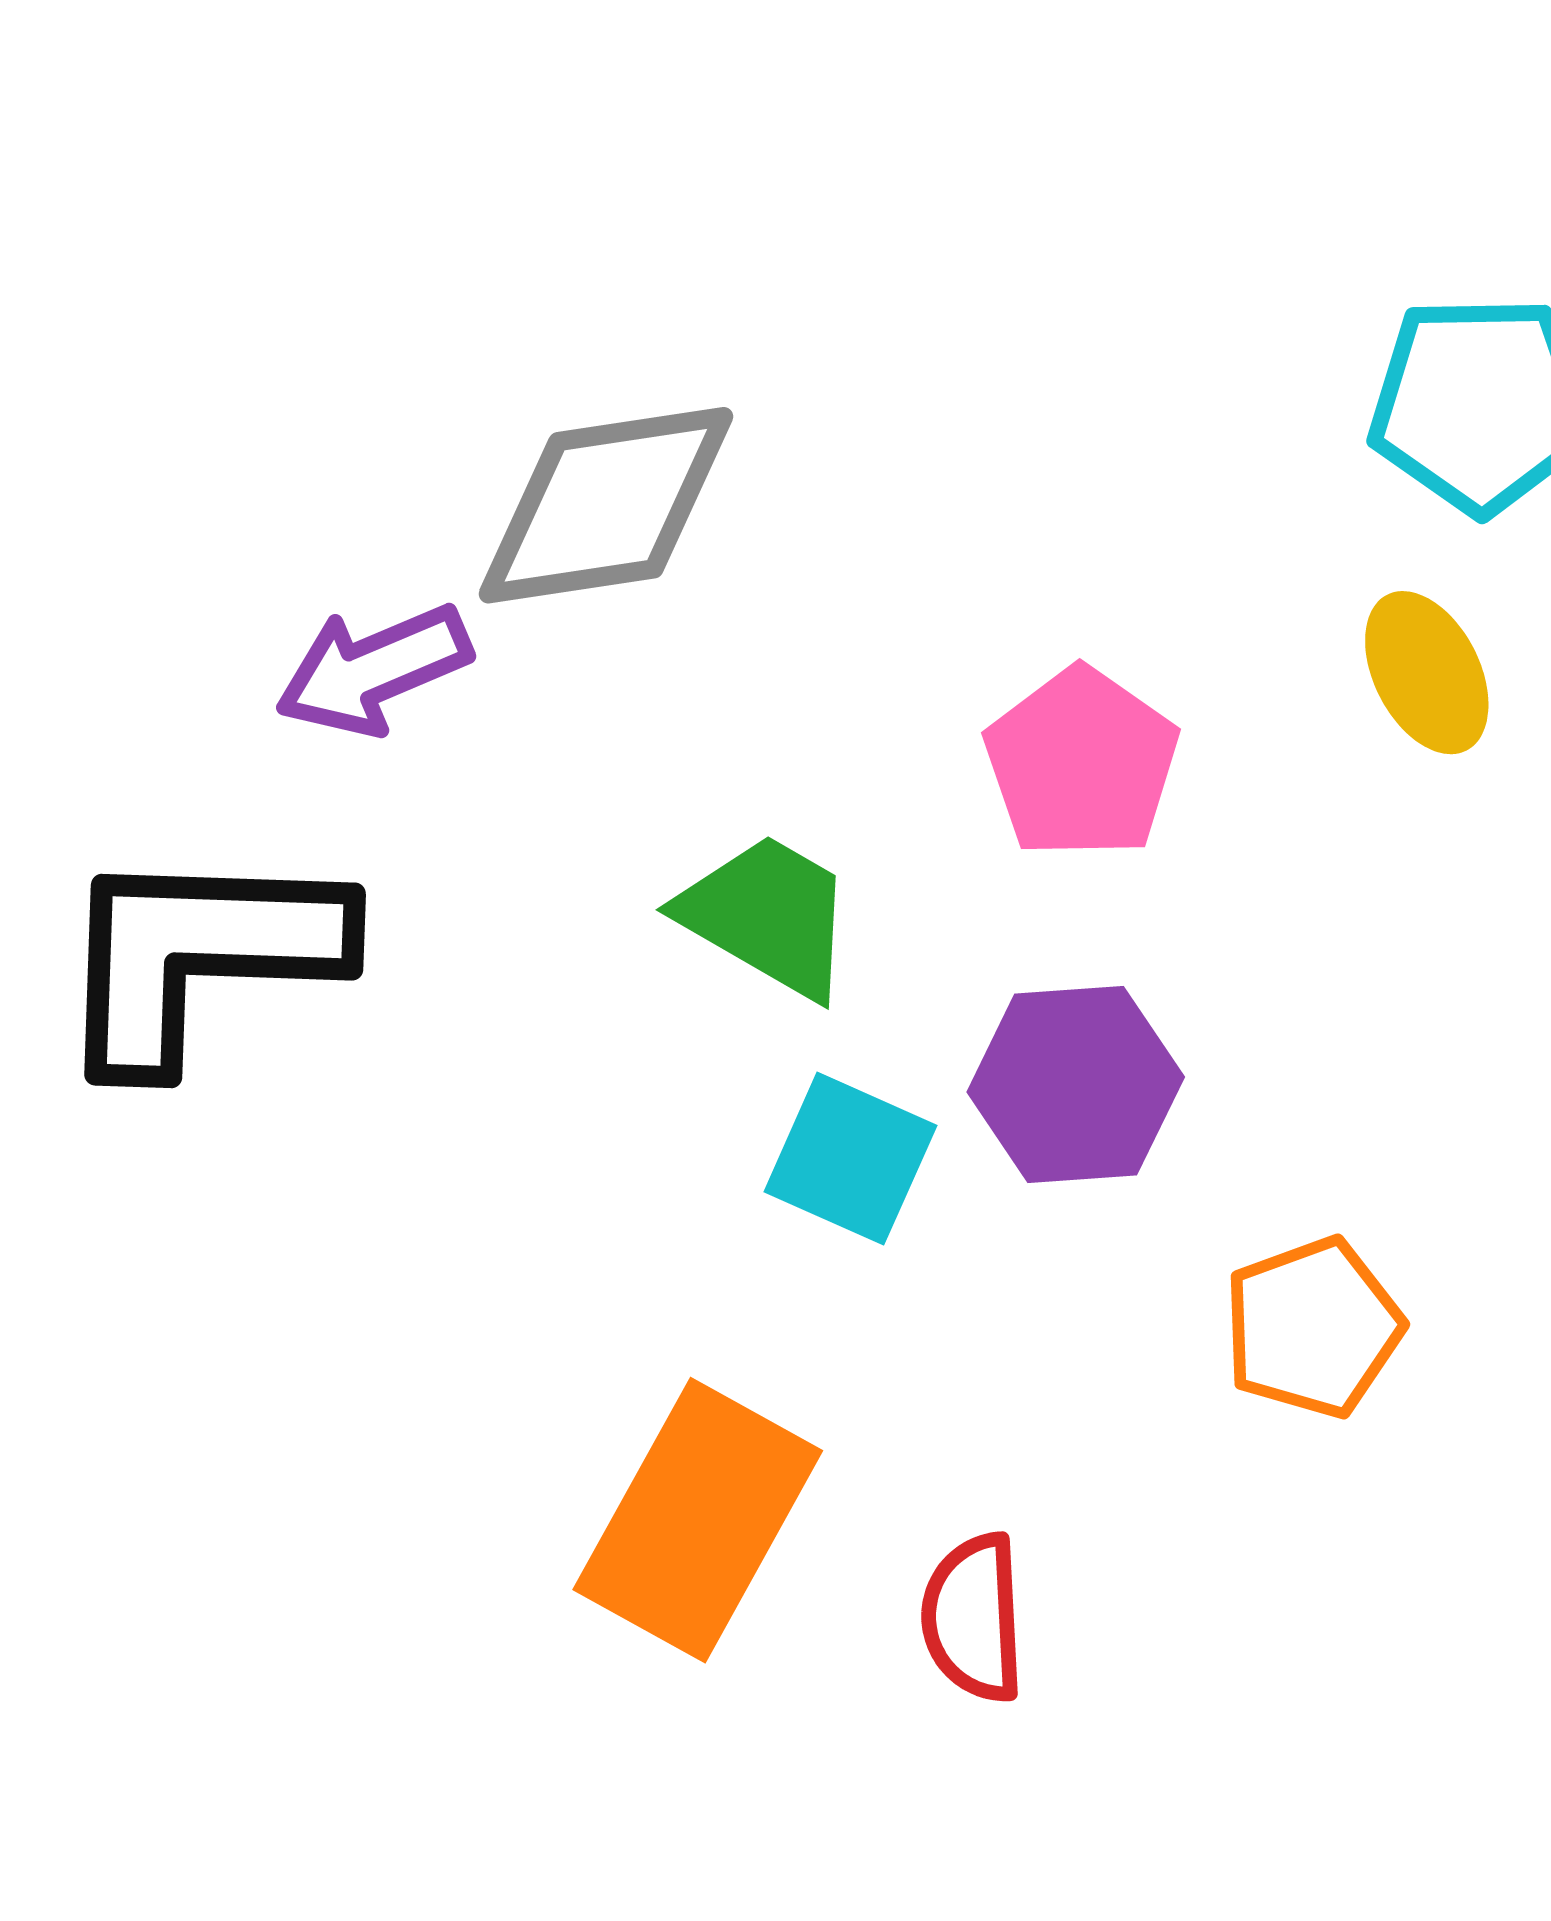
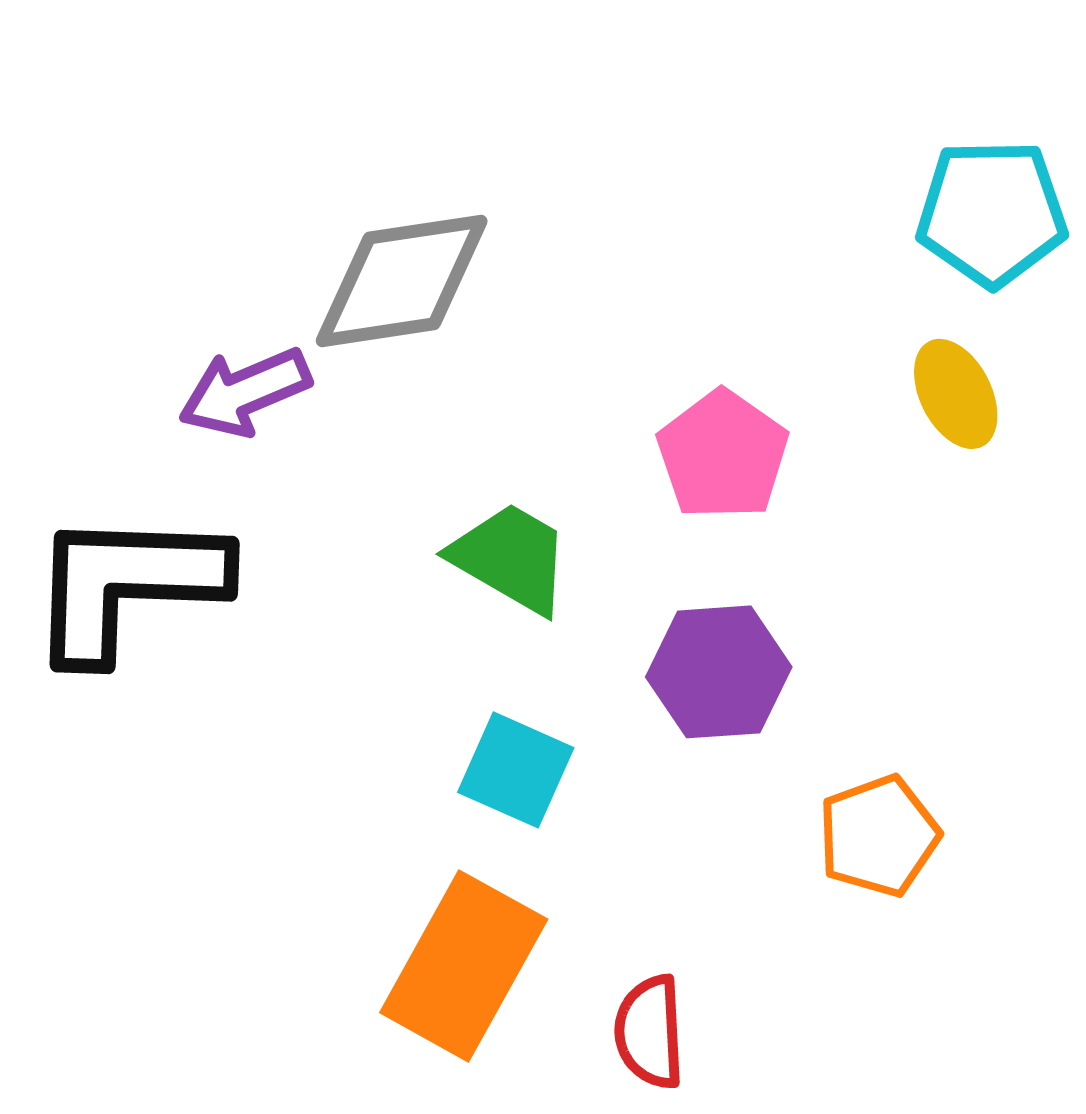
cyan square: (850, 1159) -> (516, 770), moved

